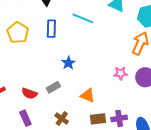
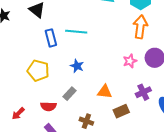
cyan line: (83, 18) -> (76, 32), moved
yellow pentagon: (18, 33) -> (38, 71), moved
purple cross: (119, 118) -> (143, 92), moved

